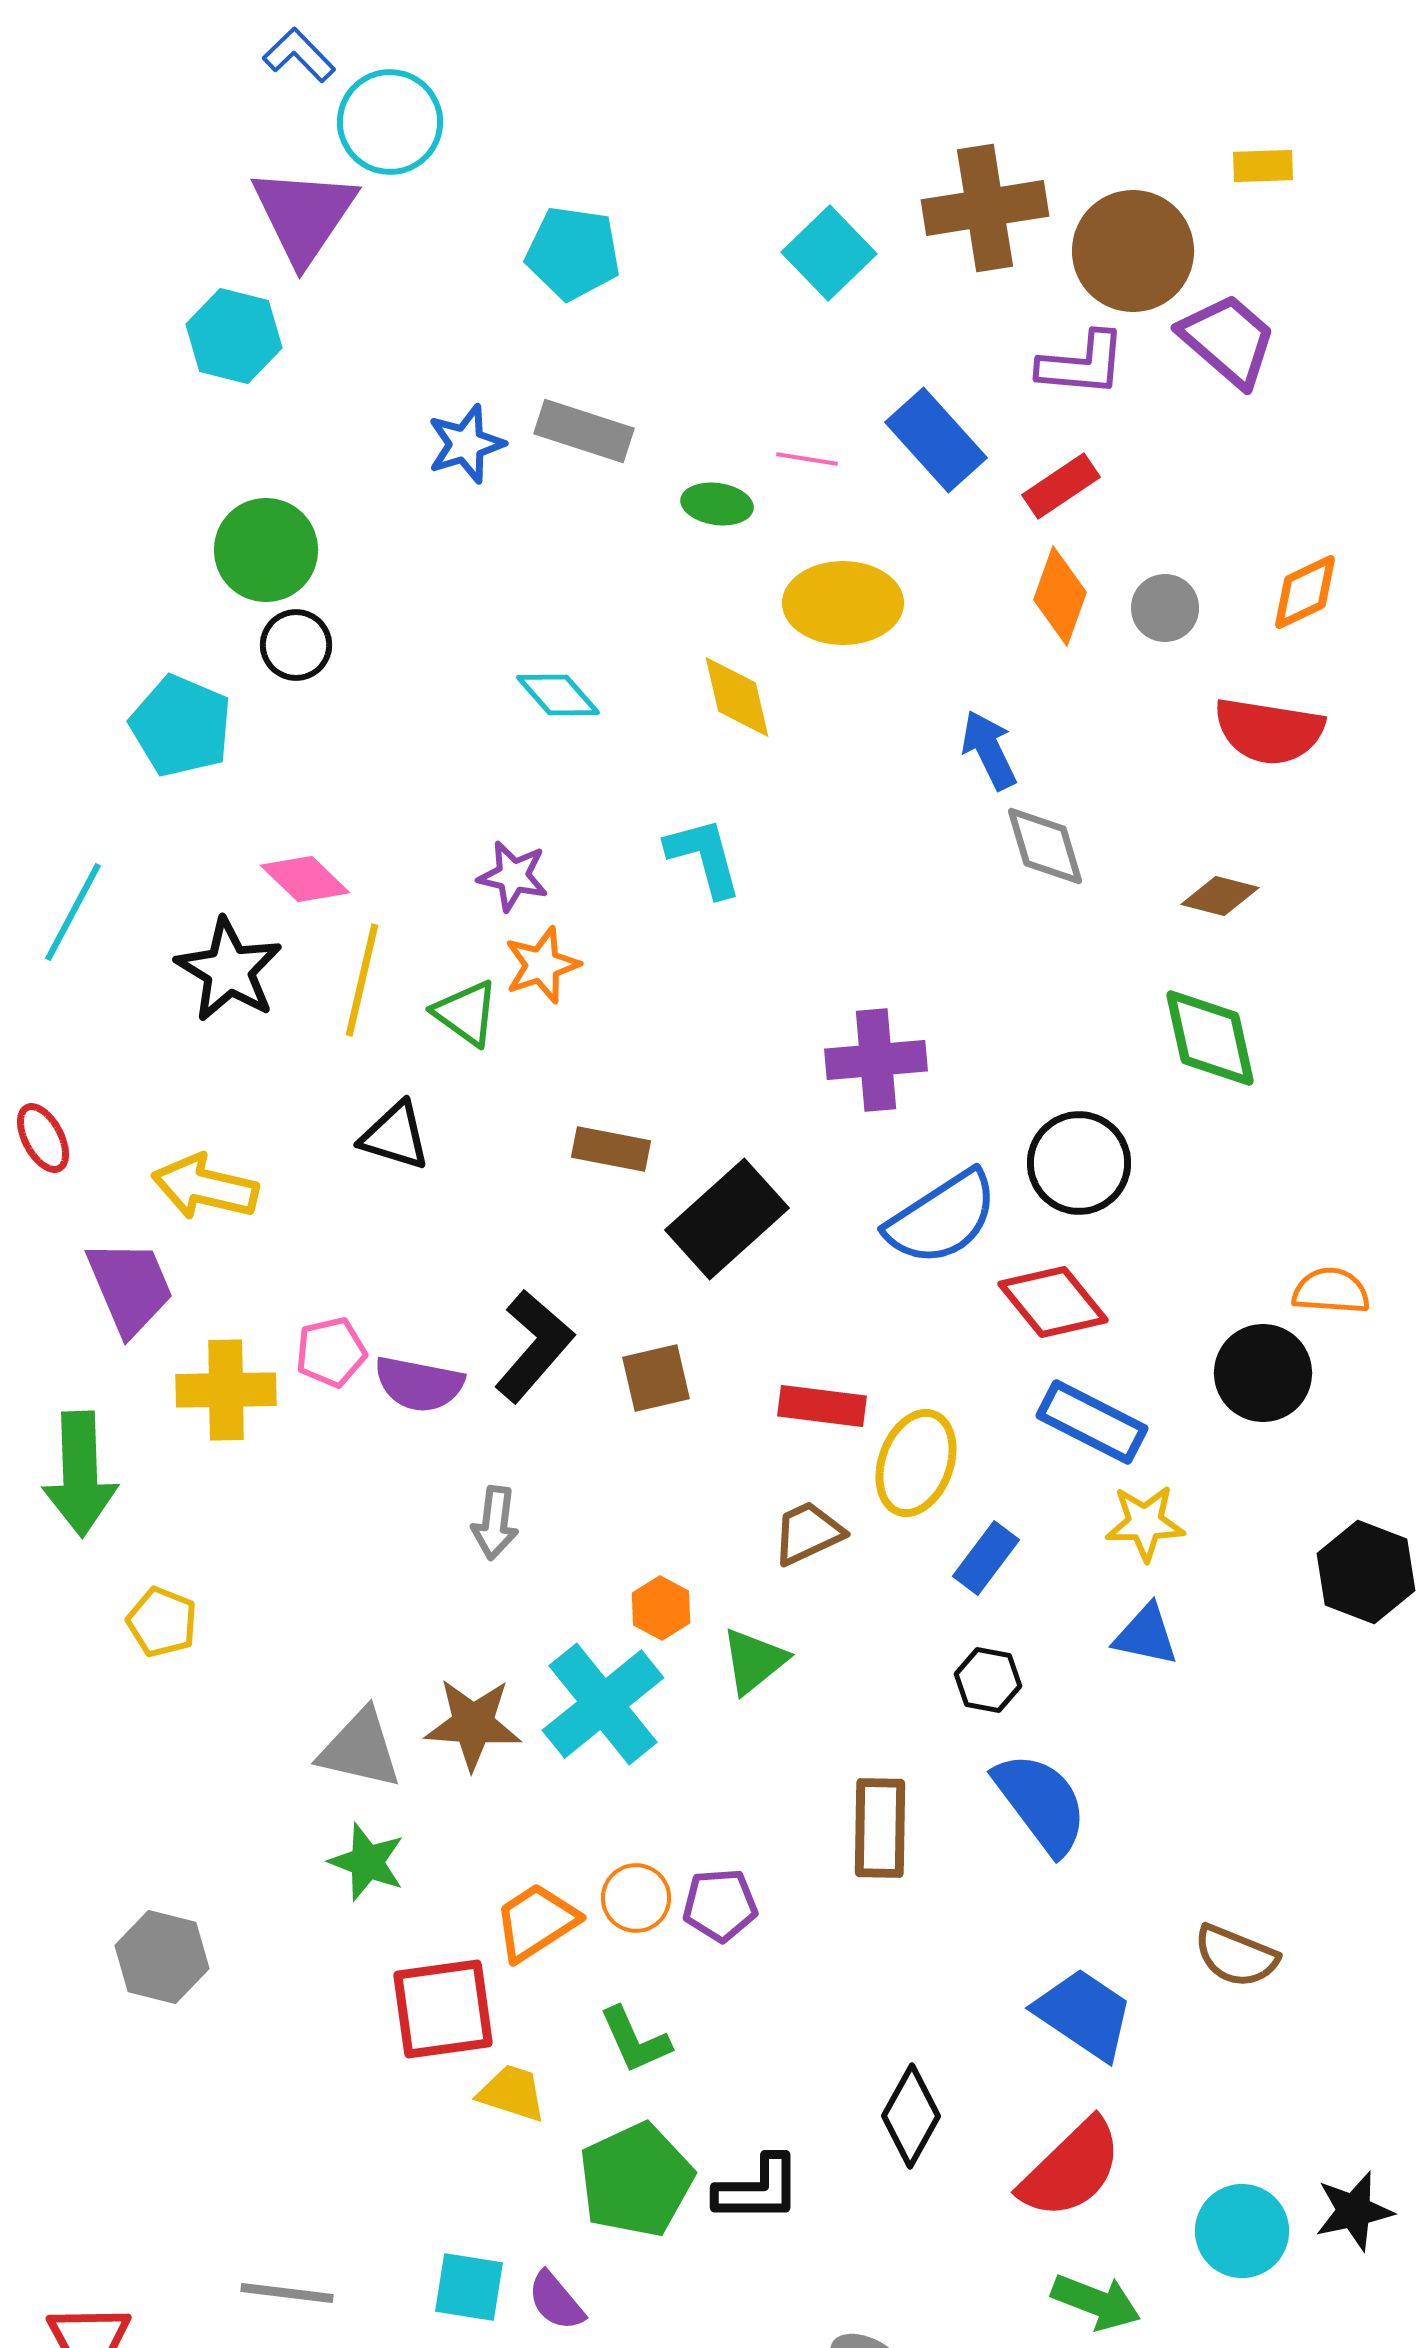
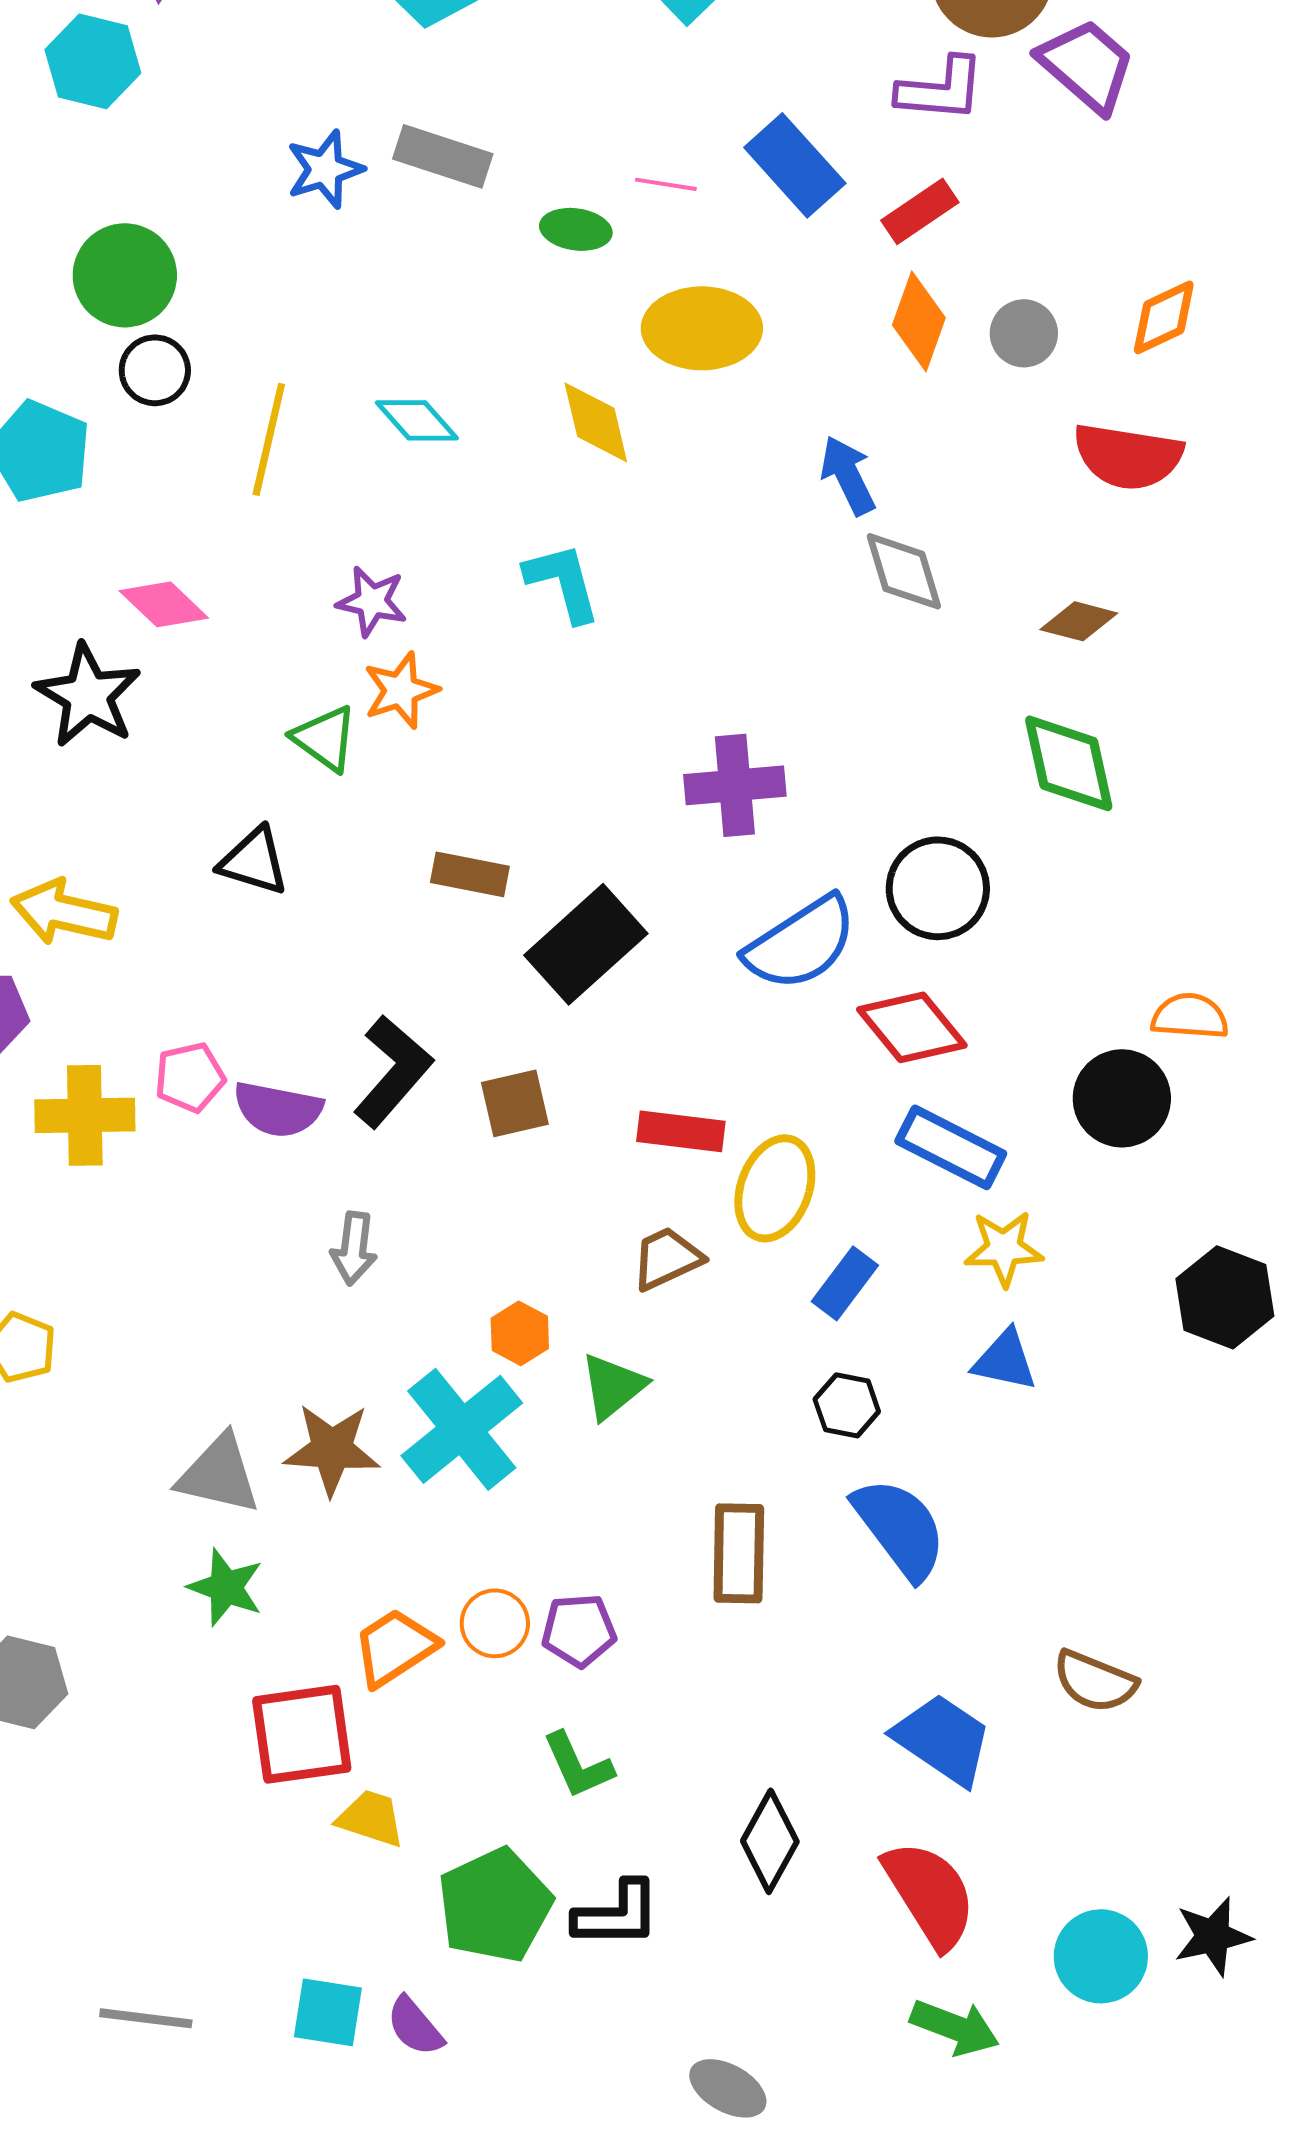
yellow line: (362, 980) -> (269, 439), moved
green L-shape: (635, 2040) -> (578, 1765), moved
red semicircle: (1071, 2169) -> (930, 1894), turned -78

